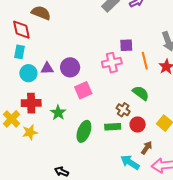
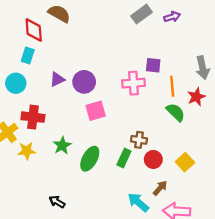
purple triangle: (47, 68) -> (57, 79), turned -32
cyan circle: (28, 73) -> (16, 83), moved
green semicircle: (141, 93) -> (176, 112), moved
brown cross: (123, 110) -> (139, 140), turned -32
green star: (58, 113) -> (62, 146), moved
green rectangle: (113, 127) -> (124, 158), turned -70

